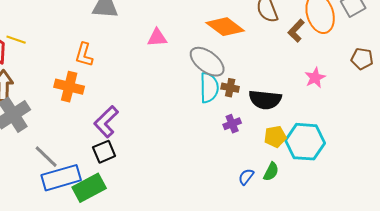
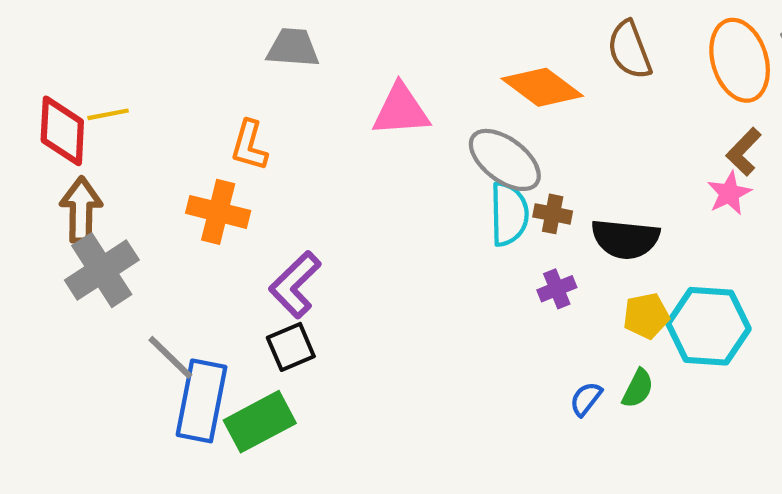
brown L-shape: (296, 31) -> (744, 152), moved
pink triangle: (157, 38) -> (401, 110), size x1.4
yellow line: (16, 40) -> (108, 114), turned -30
blue rectangle: (61, 178) -> (202, 401), turned -63

